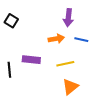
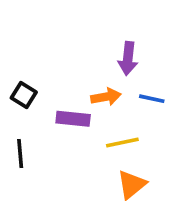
black square: (11, 21) -> (24, 95), moved
purple rectangle: (31, 60) -> (73, 119), moved

